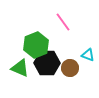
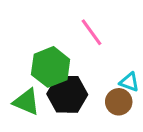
brown circle: (70, 68) -> (119, 102), moved

